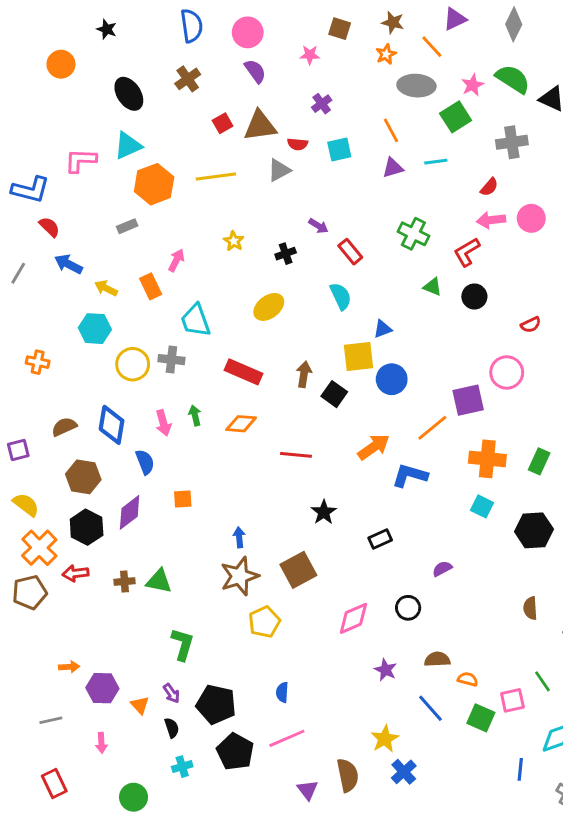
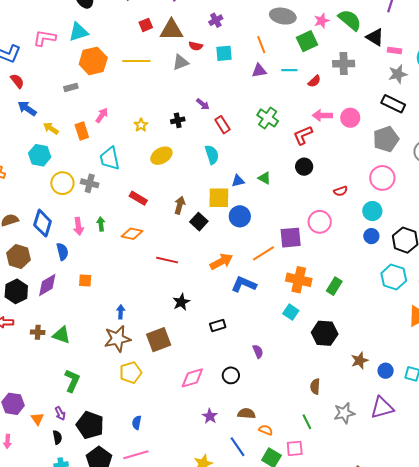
red semicircle: (489, 187) -> (314, 81), moved
yellow star: (234, 241) -> (141, 125), moved
green triangle: (433, 287) -> (264, 178), moved
red rectangle: (243, 372) -> (138, 198), size x0.7
purple semicircle: (442, 569) -> (258, 351), turned 88
green line: (542, 681) -> (307, 422), moved

